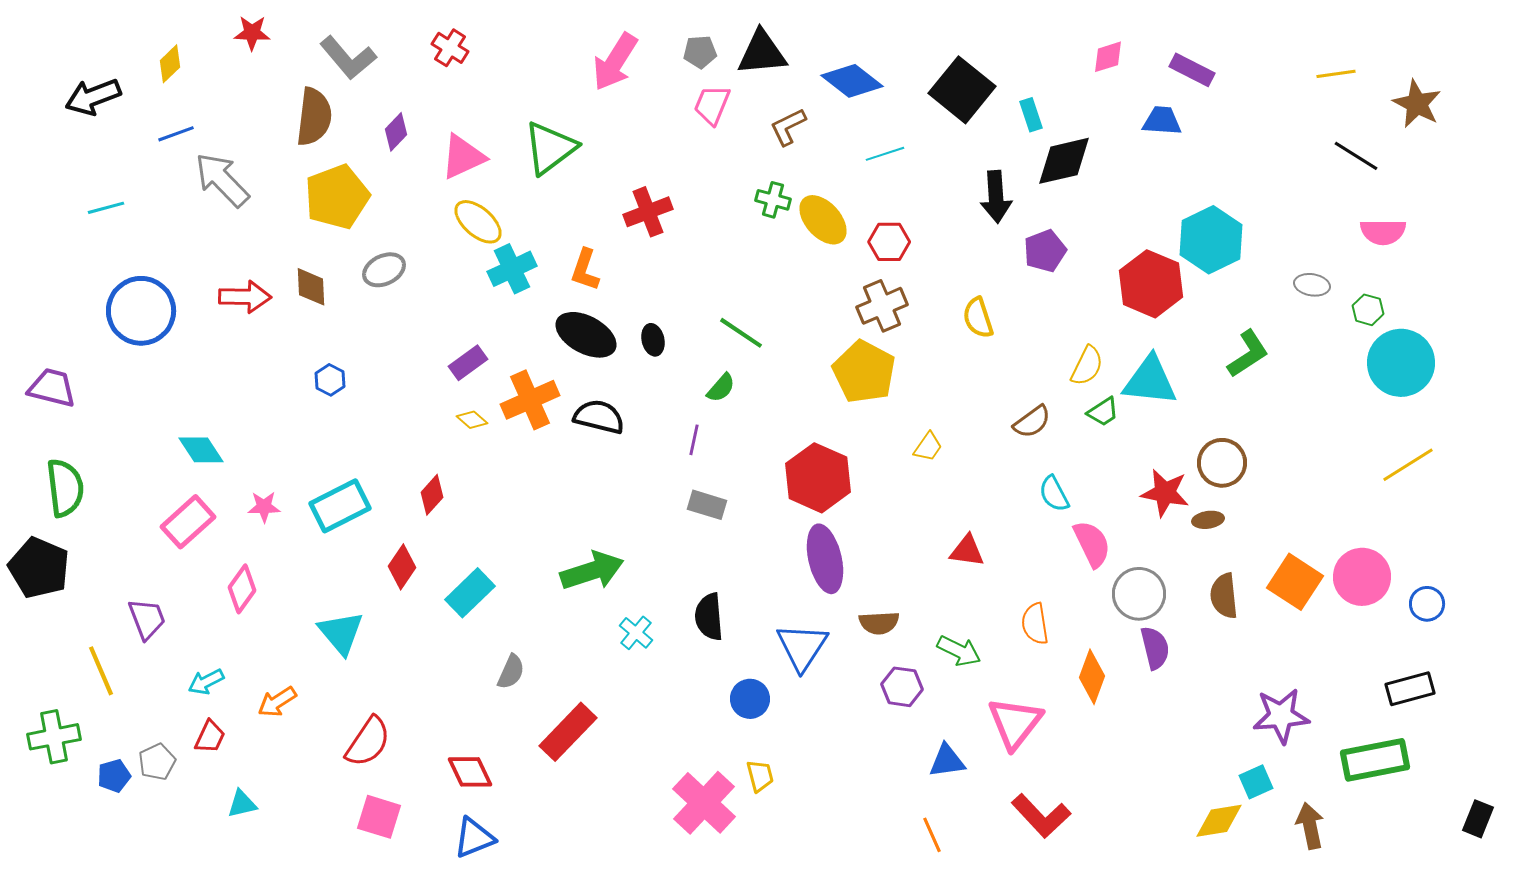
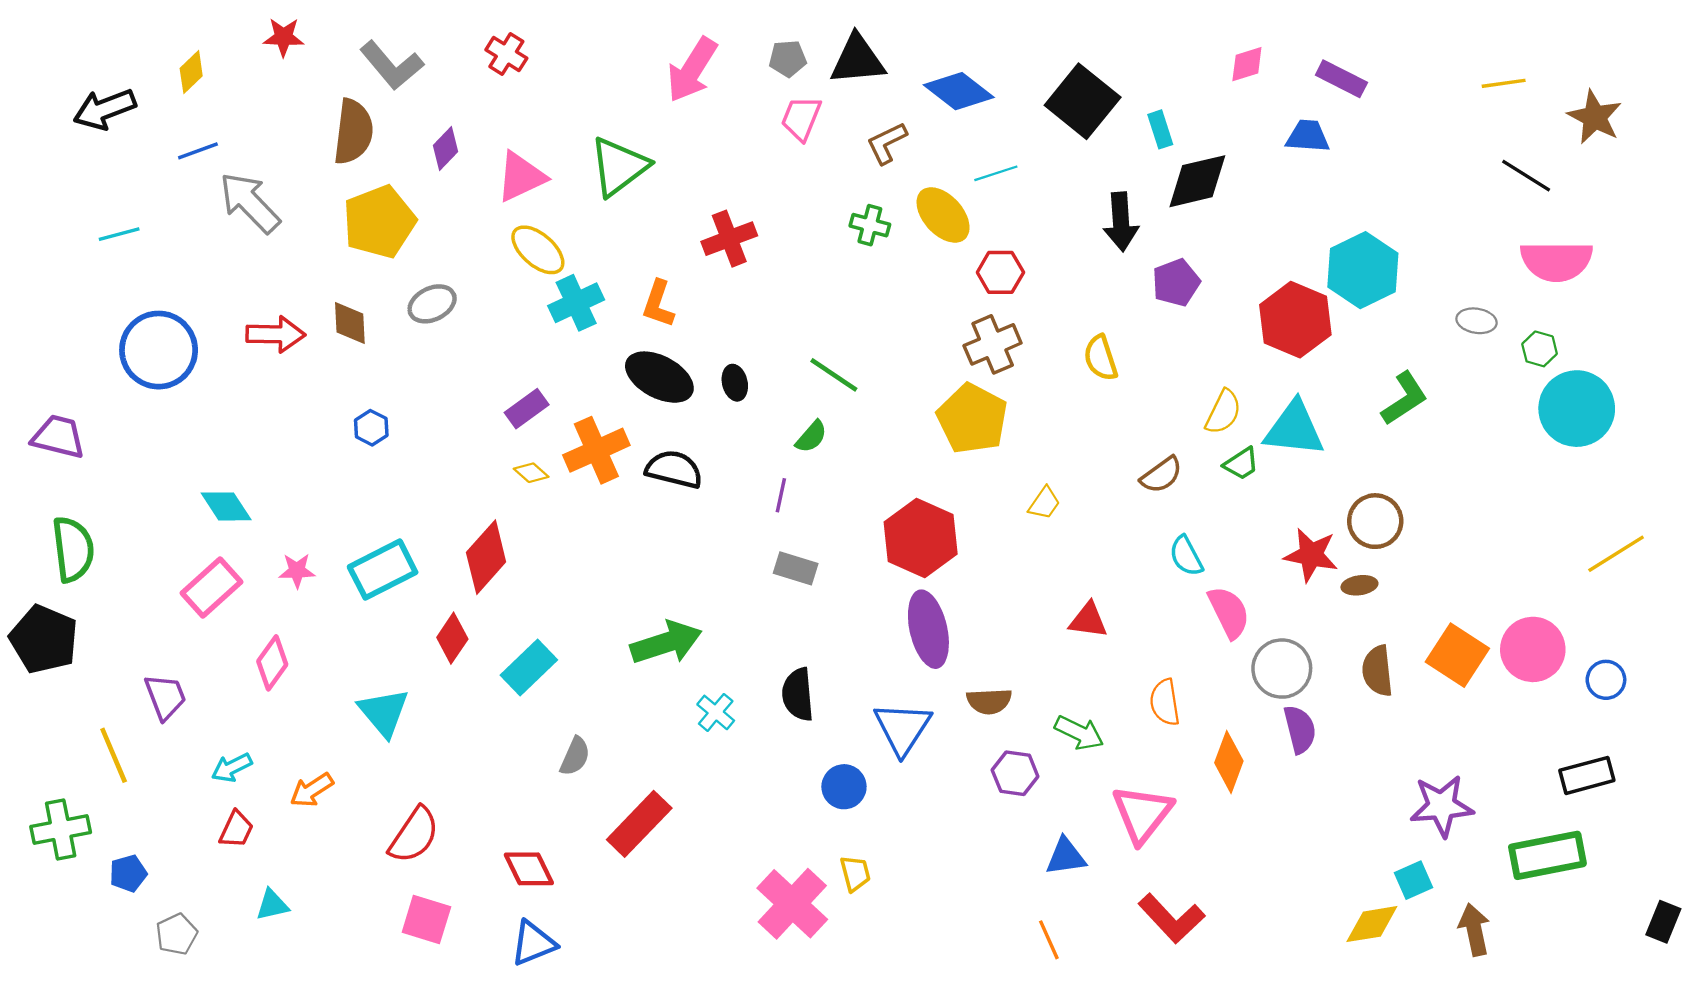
yellow ellipse: (823, 220) -> (943, 215), moved
pink semicircle: (1383, 232) -> (1556, 261), size x1.4
yellow line: (1408, 465) -> (1616, 554), moved
red diamond: (432, 495) -> (486, 557), size x1.6
gray pentagon: (157, 762) -> (177, 934), moved

